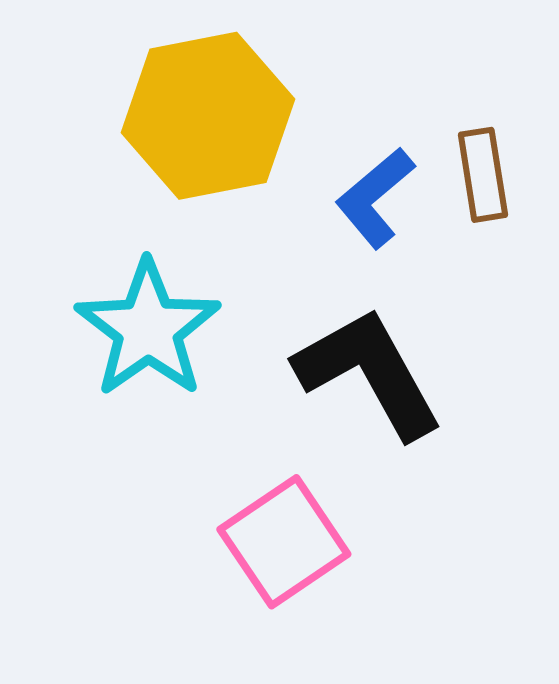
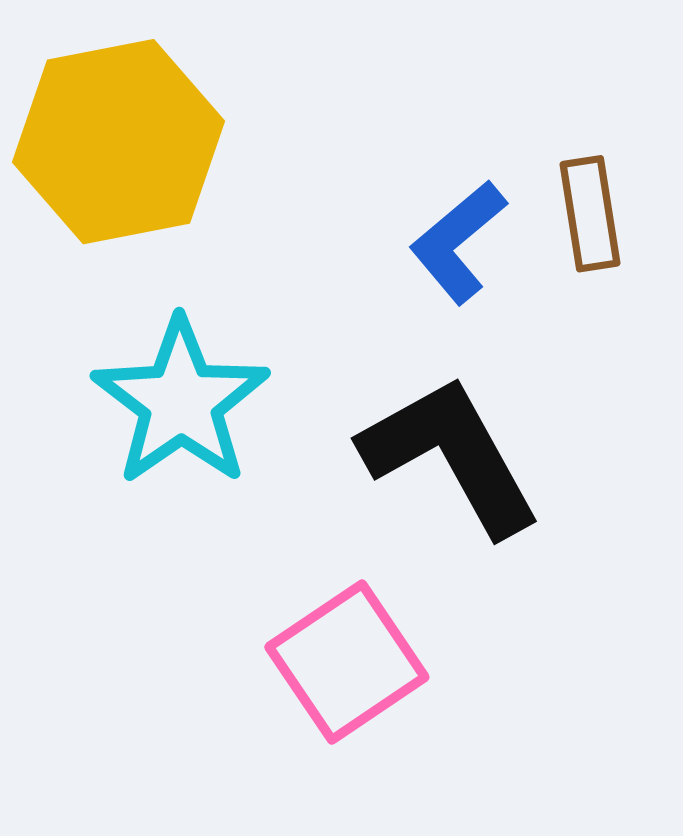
yellow hexagon: (208, 116) -> (118, 142), moved

